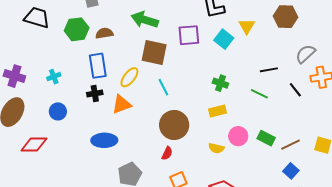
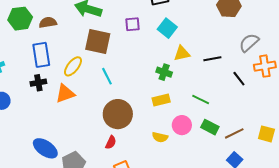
yellow triangle: (247, 26) -> (182, 53), moved, turned 48
purple square: (189, 35) -> (132, 24), size x0.7
green line: (259, 94) -> (201, 99), moved
blue ellipse: (104, 140) -> (45, 148), moved, turned 35

